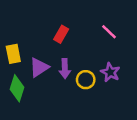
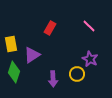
purple arrow: (65, 69) -> (53, 79), moved
yellow circle: (86, 80) -> (77, 74), moved

